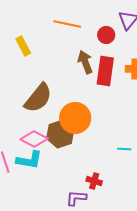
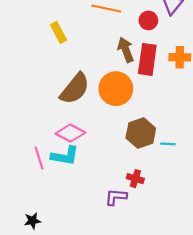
orange circle: (75, 118) -> (116, 89), moved
brown hexagon: (60, 134) -> (141, 133), moved

